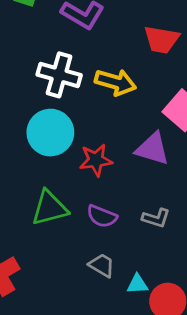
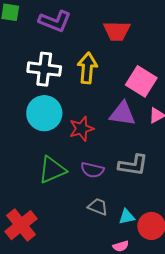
yellow arrow: (116, 82) -> (87, 68), turned -92
gray L-shape: (156, 218) -> (133, 165), size x1.4

